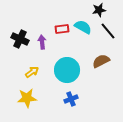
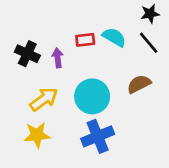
black star: (99, 10) -> (150, 14), moved
yellow arrow: (32, 72) -> (44, 99), size x1.5
blue cross: (71, 99) -> (98, 136), size x1.6

